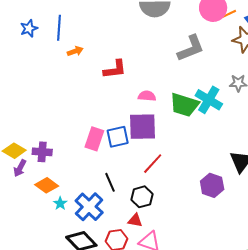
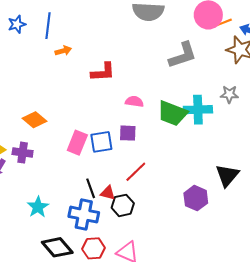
cyan cross: (209, 100) -> (198, 110), turned -36
purple square: (142, 127) -> (128, 133), size x0.6
orange diamond: (47, 185) -> (35, 120), moved
cyan star: (60, 203) -> (38, 207), size x1.5
blue cross: (89, 207) -> (84, 215), moved, turned -36
red triangle: (135, 220) -> (108, 193), moved

